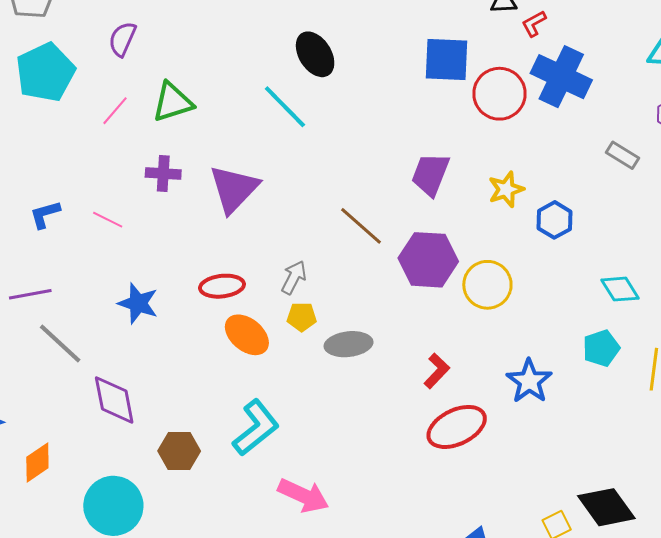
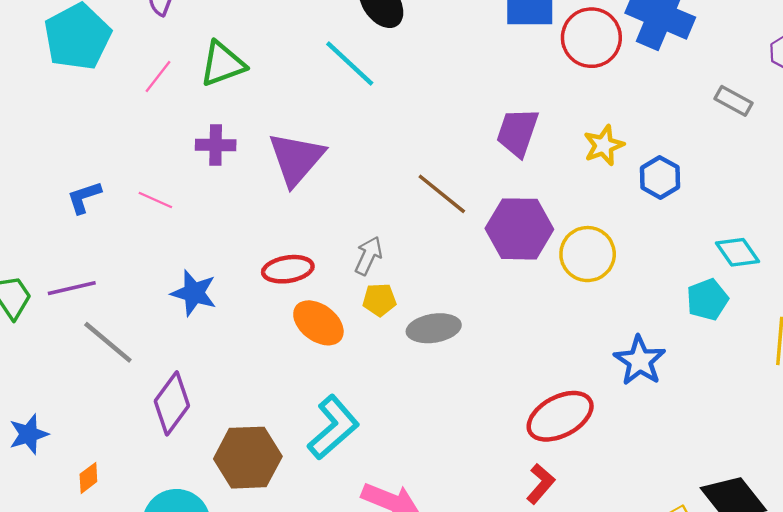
cyan pentagon: (601, 348) -> (707, 299), moved
red L-shape: (437, 371) -> (541, 484), moved
purple diamond: (114, 400) -> (172, 403), turned 50
brown hexagon: (179, 451) -> (248, 458), size x1.4
orange diamond: (37, 463) -> (88, 478), size x0.7

